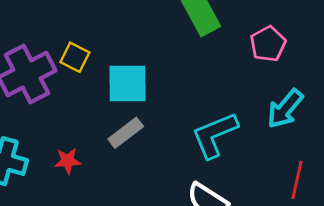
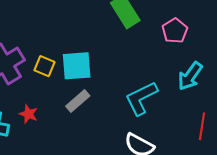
yellow square: (75, 57) -> (44, 66), moved
red star: (68, 161) -> (29, 114), moved, turned 30

